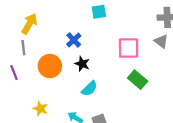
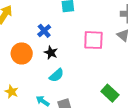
green rectangle: (138, 80) -> (110, 93), moved

